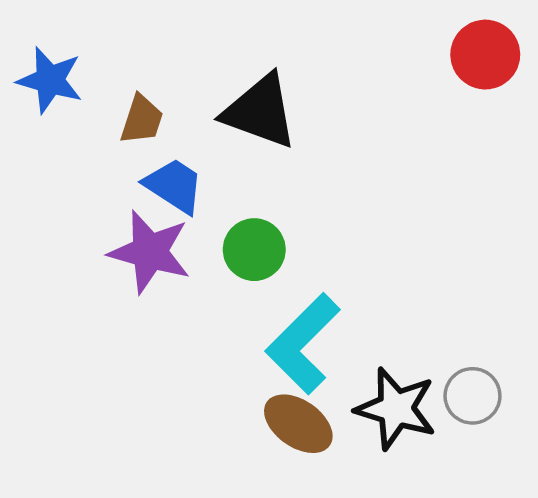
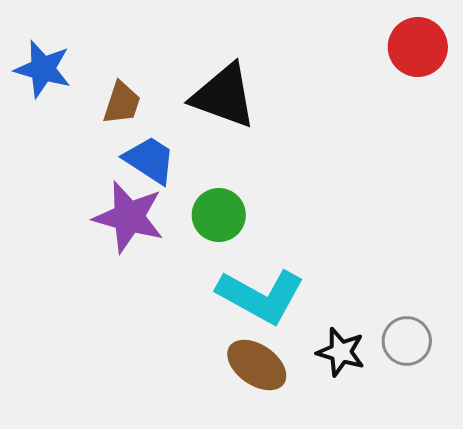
cyan L-shape: (303, 344) -> (261, 296), turned -106
black star: (396, 409) -> (341, 352), size x0.7

